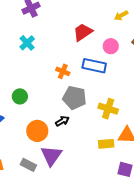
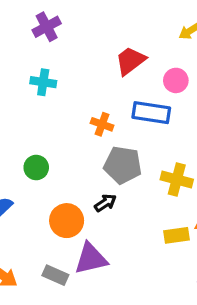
cyan cross: (27, 43) -> (43, 82), turned -35
purple triangle: (51, 156) -> (91, 259), turned 45

